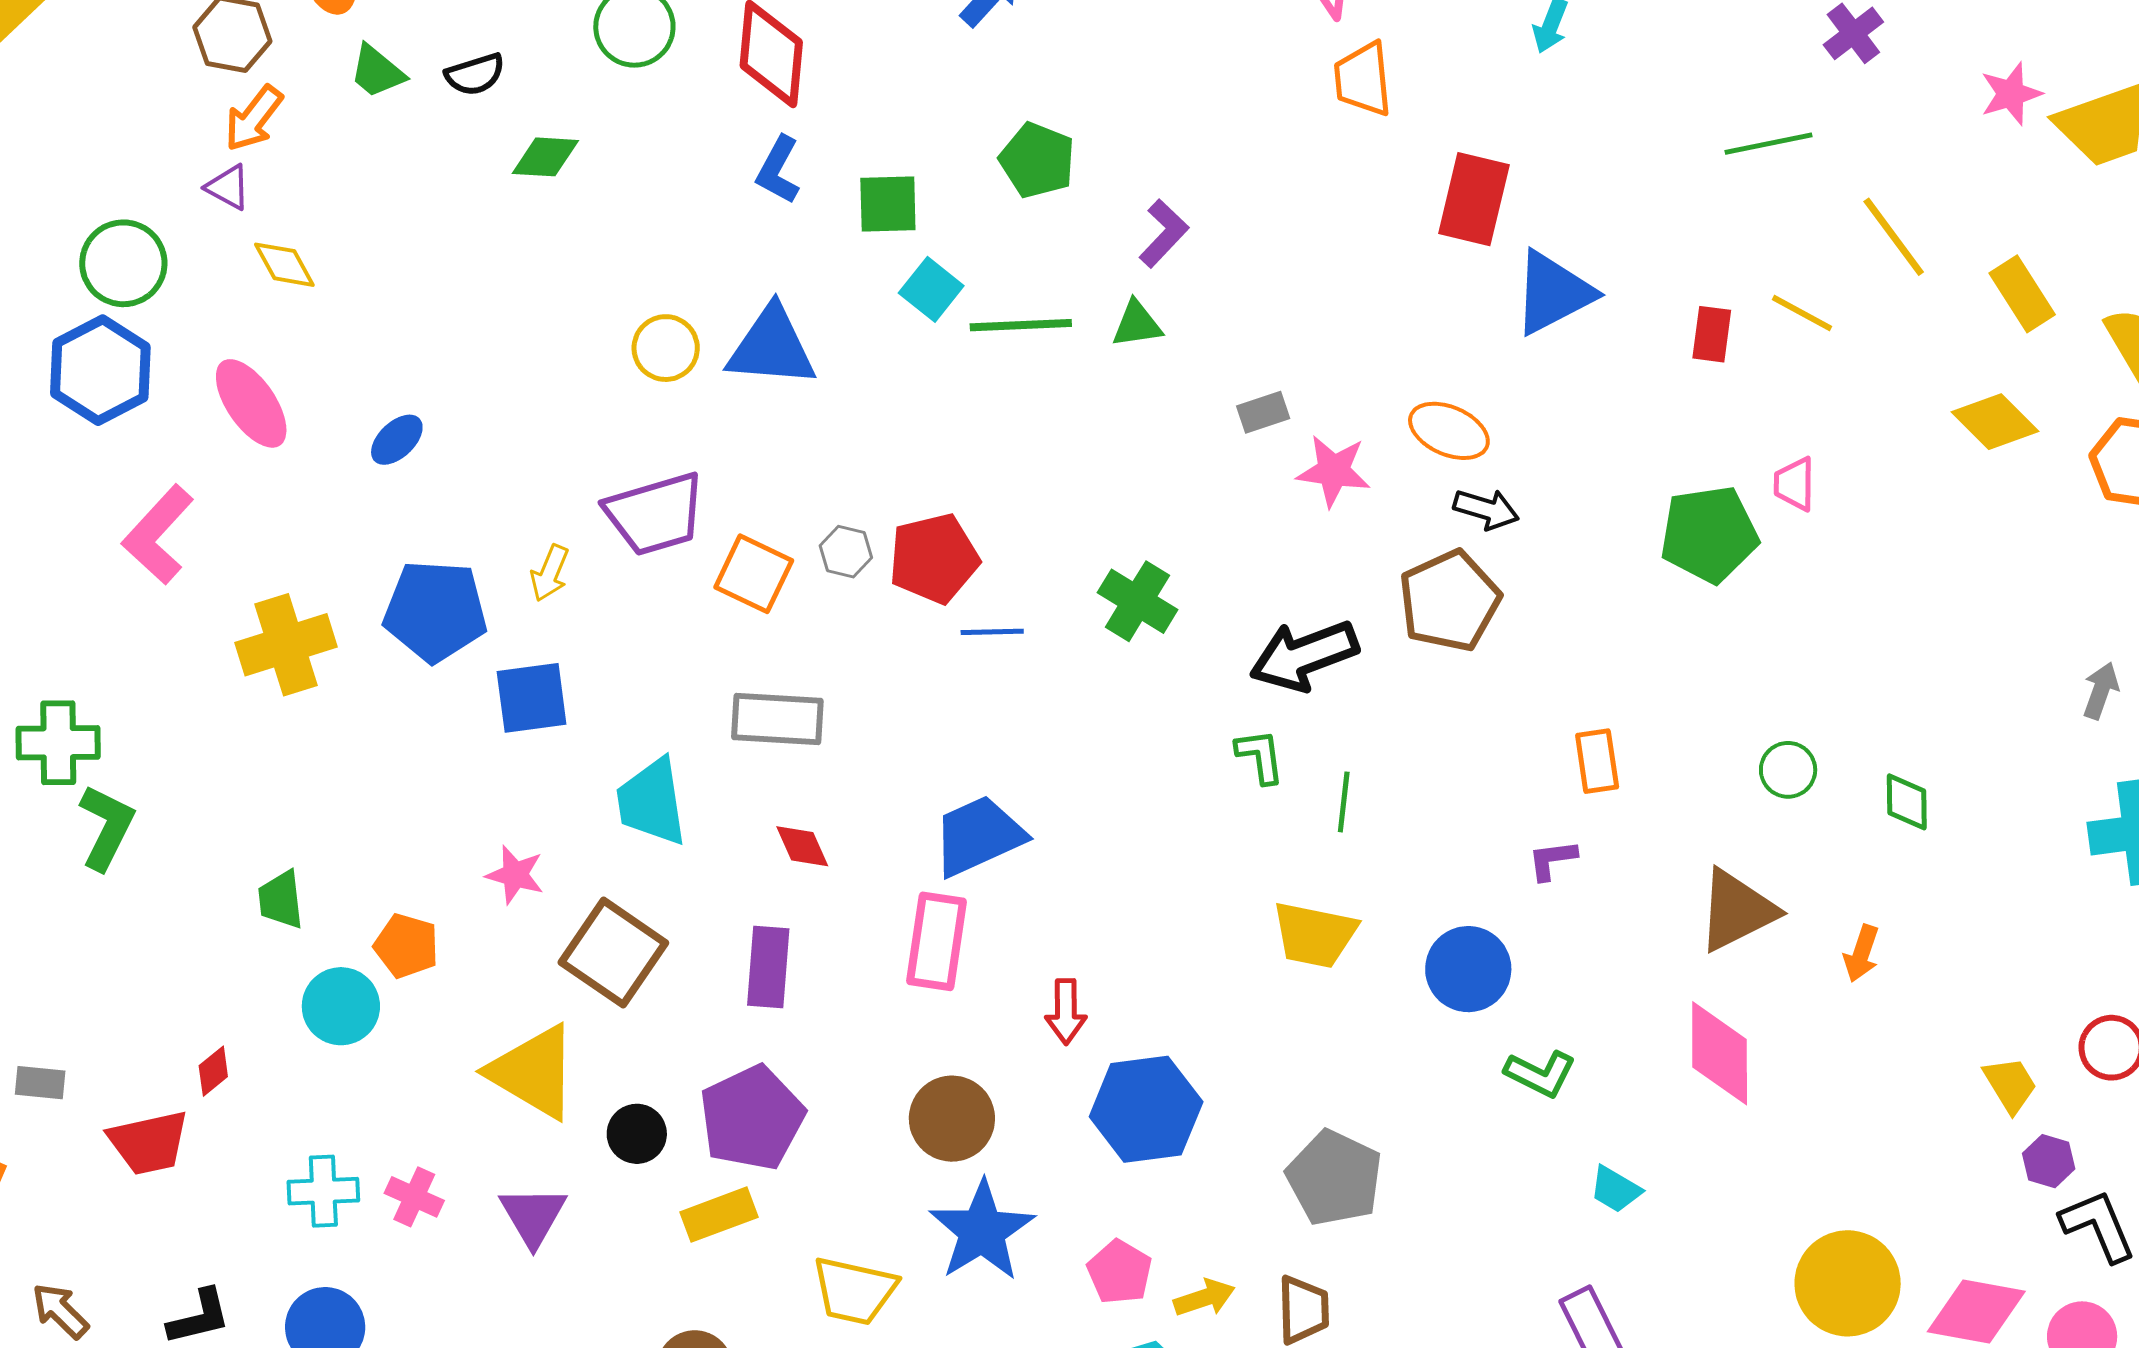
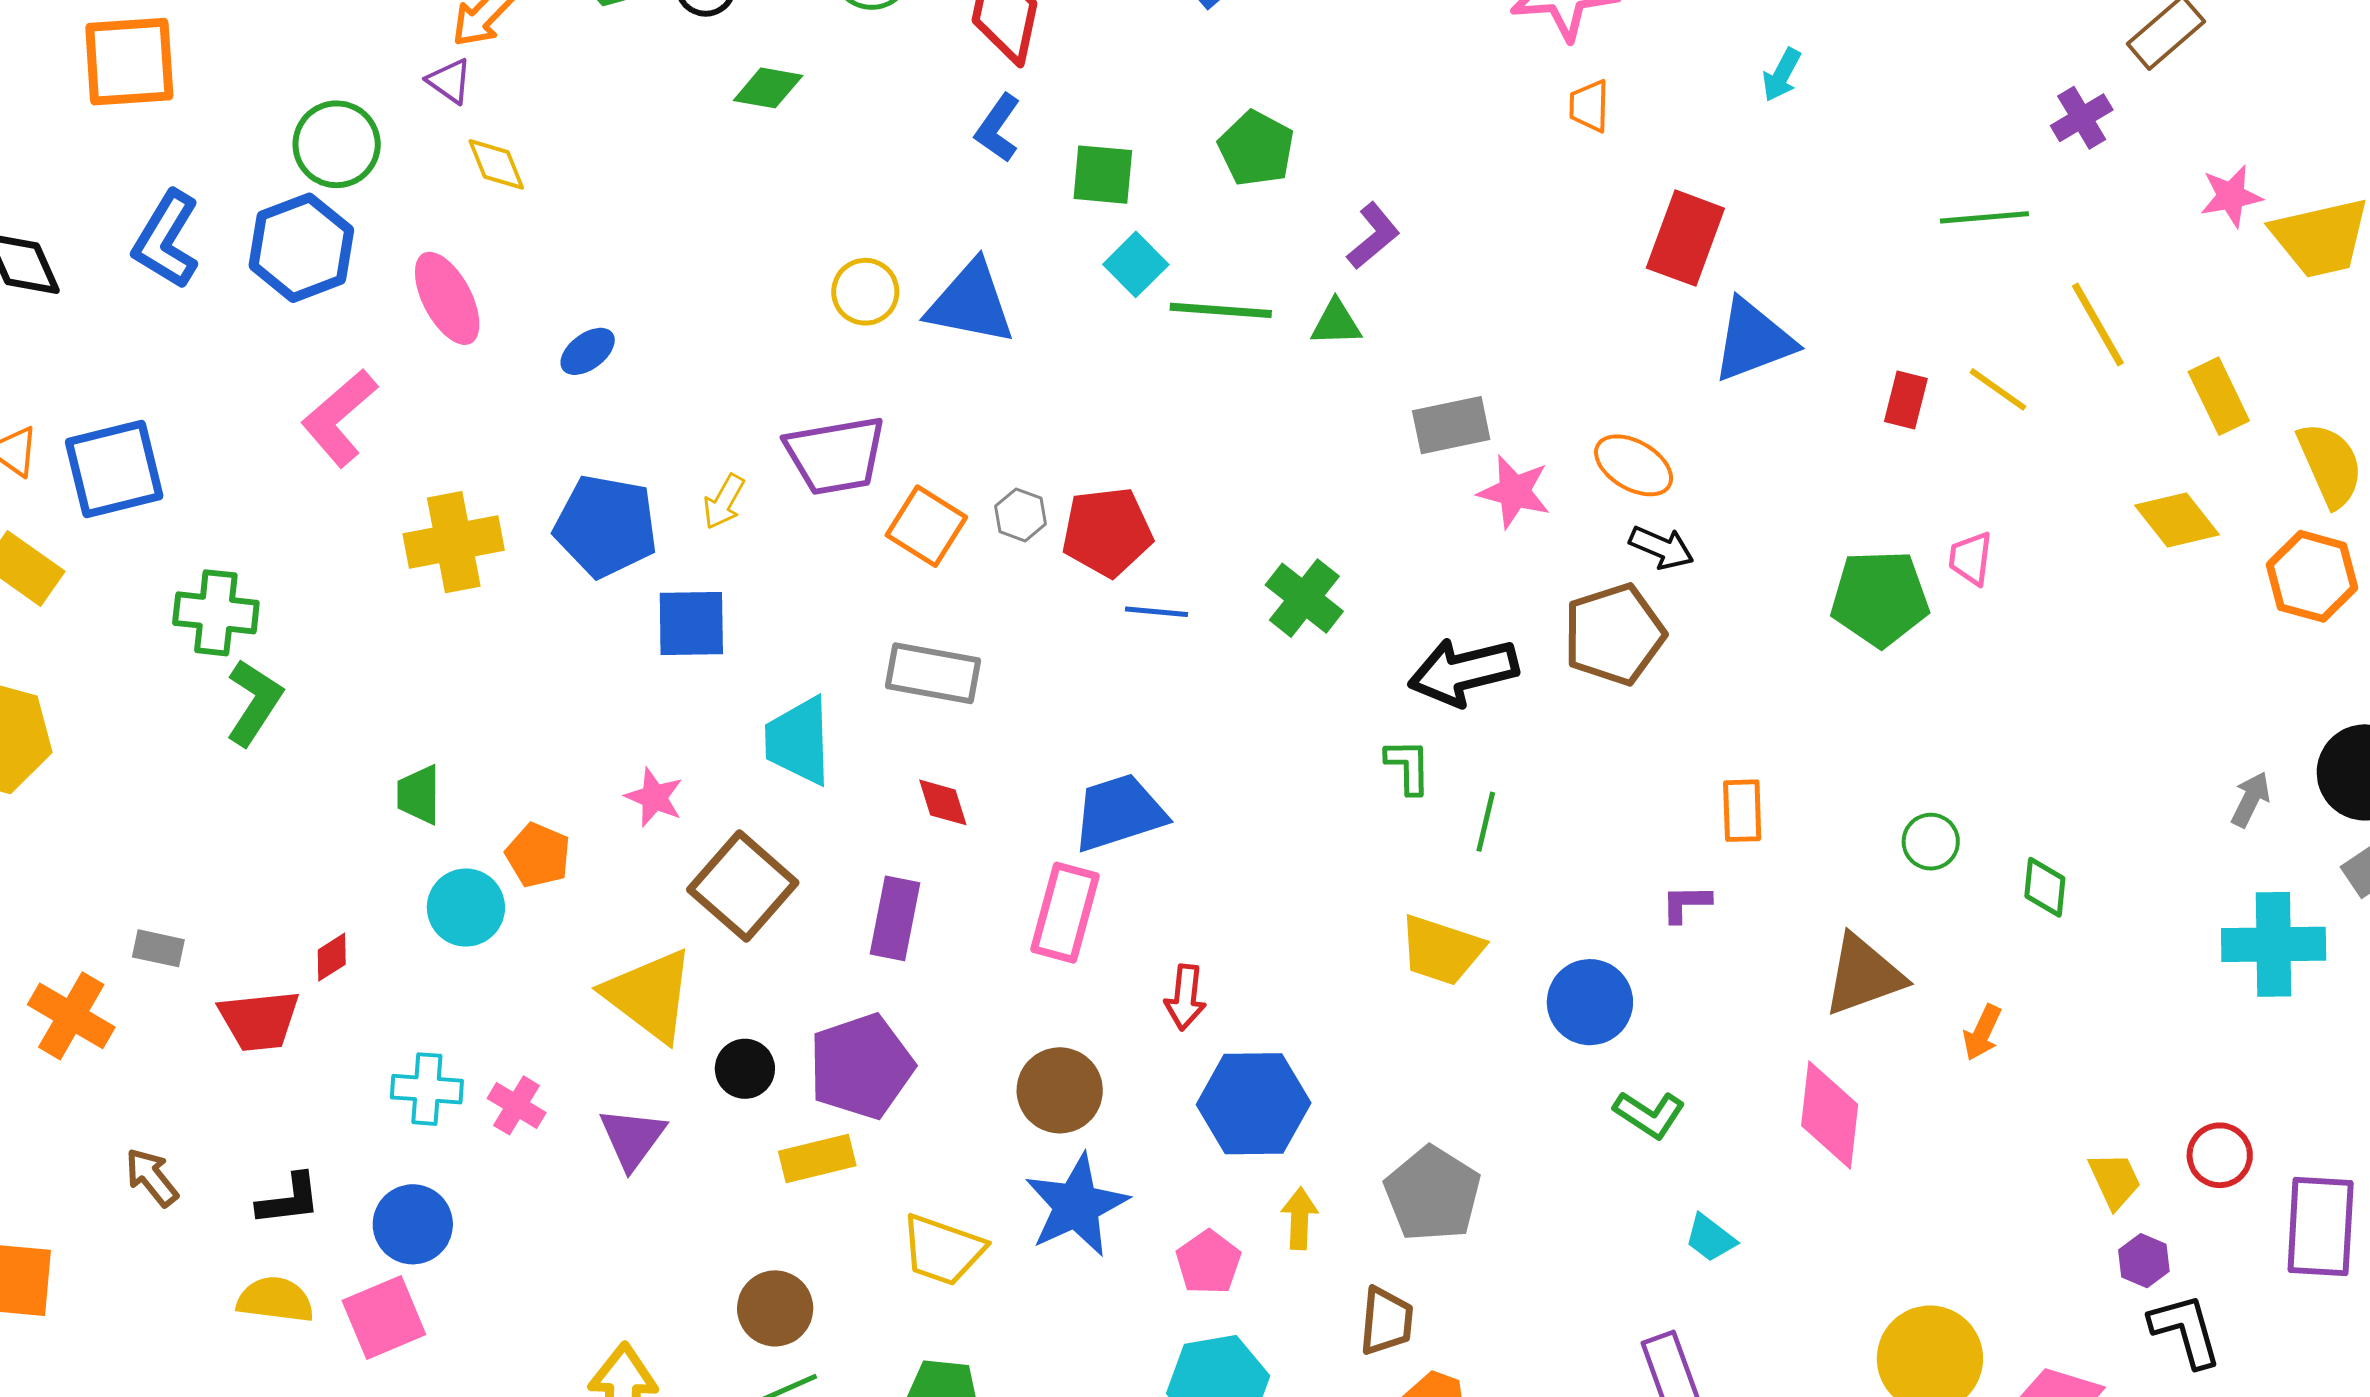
orange trapezoid: (1363, 79) -> (1589, 106), size x0.7
gray rectangle: (1263, 412) -> (1451, 425), size x1.5
yellow arrow: (1204, 1298) -> (1300, 1218), moved, turned -76

